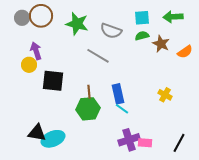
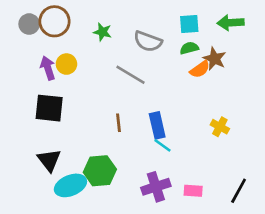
green star: (77, 24) -> (102, 32), size x0.6
orange semicircle: (185, 52) -> (200, 69), moved
yellow circle: (29, 65) -> (66, 64), moved
black square: (53, 81) -> (49, 108), moved
green hexagon: (88, 109) -> (100, 171), moved
black triangle: (37, 133) -> (49, 160), moved, turned 42
purple cross: (129, 140) -> (156, 187), moved

